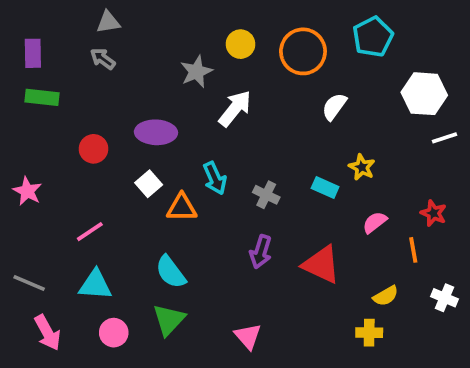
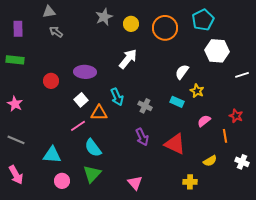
gray triangle: (108, 22) -> (49, 12), moved
gray star: (196, 72) -> (104, 17), moved
white hexagon: (424, 94) -> (217, 51), moved
green rectangle: (42, 97) -> (15, 60), moved
white semicircle: (334, 107) -> (182, 72), moved
pink line: (90, 232) -> (78, 126), moved
purple arrow: (261, 252) -> (142, 137), turned -42
gray line: (29, 283) -> (16, 140), moved
pink arrow: (48, 333) -> (16, 175), moved
yellow cross: (369, 333) -> (190, 182), moved

